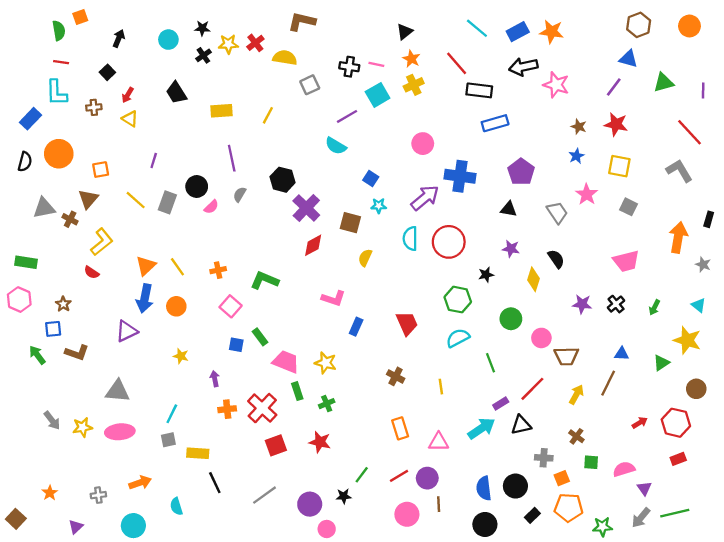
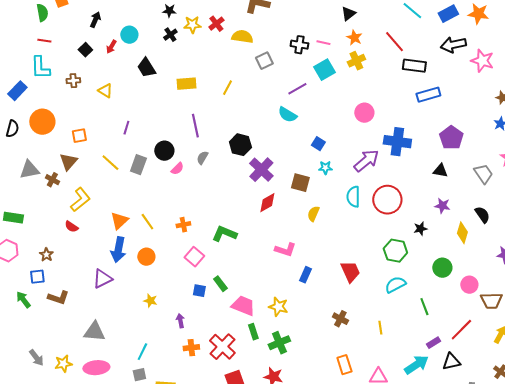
cyan circle: (168, 40) -> (129, 35), moved
red arrow: (128, 95) -> (111, 47), moved
green cross: (327, 404) -> (279, 343), size x1.5

